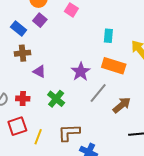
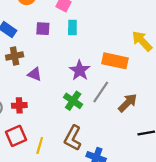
purple square: (40, 20) -> (43, 29), moved, turned -32
cyan rectangle: (108, 36) -> (72, 28), moved
green cross: (56, 99) -> (73, 101), moved
brown L-shape: (69, 133) -> (73, 138), turned -55

